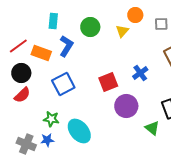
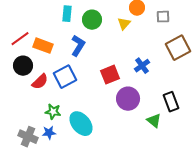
cyan rectangle: (53, 21) -> (67, 14), moved
blue L-shape: (66, 46) -> (78, 46), moved
red semicircle: (22, 95) -> (40, 82), moved

